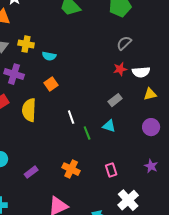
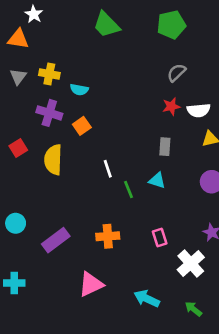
purple cross: (14, 74) -> (49, 113), moved
gray rectangle: (115, 100) -> (165, 147), turned -48
orange cross: (71, 169) -> (108, 236), turned -30
purple rectangle: (31, 172) -> (56, 240), size x1.5
white cross: (128, 200) -> (191, 263), moved

